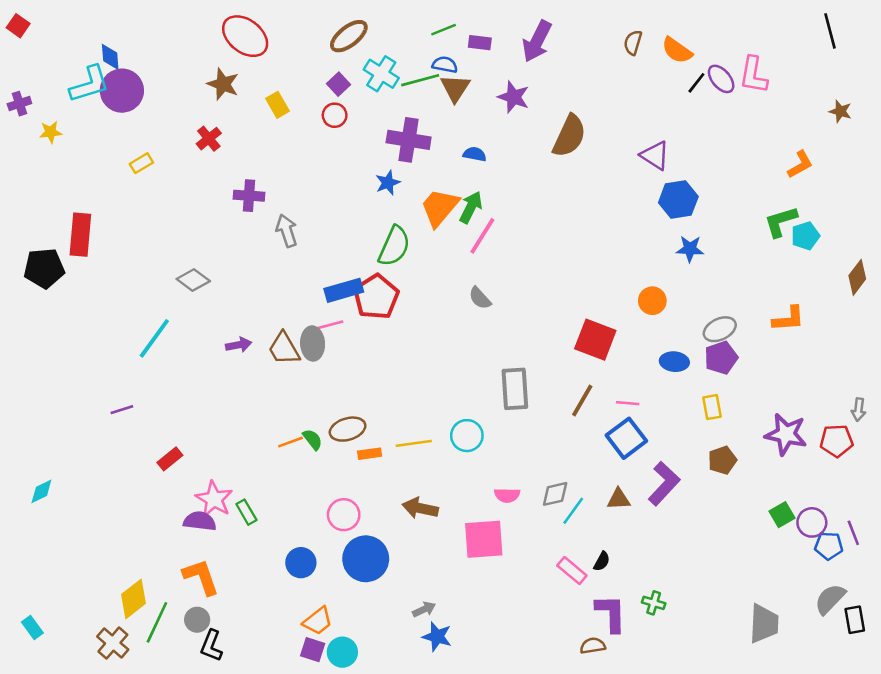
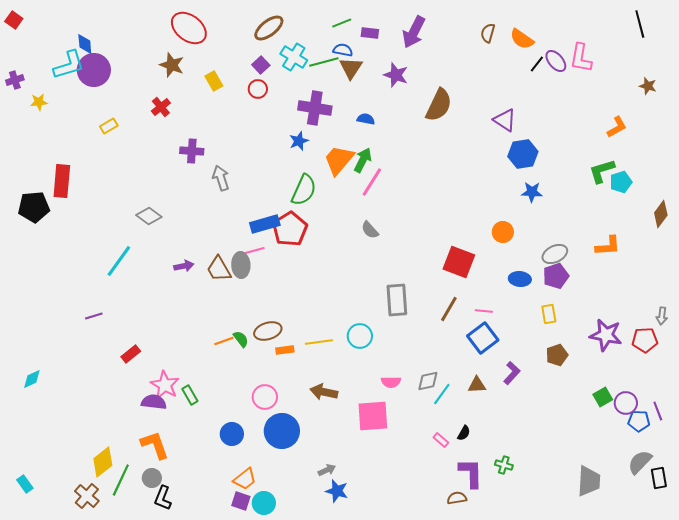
purple L-shape: (664, 484) -> (512, 373), size x0.7
pink rectangle: (572, 570) -> (441, 440), size x0.7

